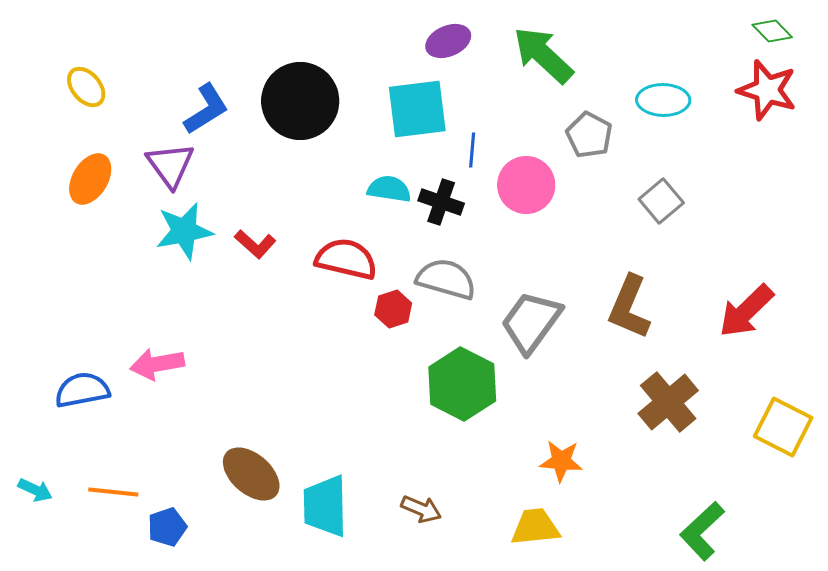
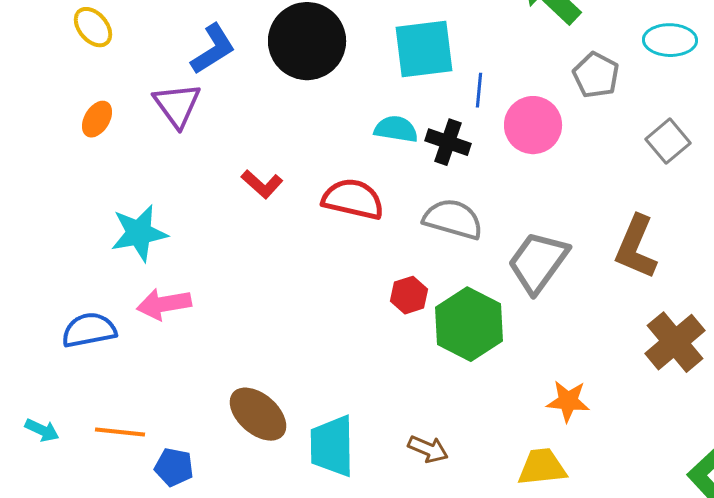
orange ellipse: (90, 179) -> (97, 119), size x0.7
cyan star: (184, 231) -> (139, 233), moved
red hexagon: (393, 309) -> (409, 295), moved
blue pentagon: (167, 527) -> (174, 467), turned 30

